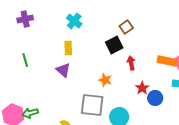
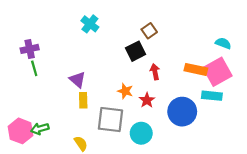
purple cross: (25, 19) -> (30, 49), moved
yellow rectangle: (68, 48) -> (83, 100), moved
red star: (142, 88) -> (147, 100), moved
blue circle: (155, 98) -> (182, 112), size x1.6

